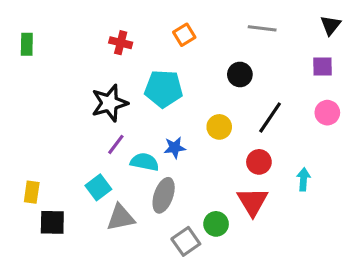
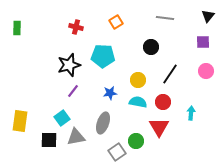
cyan semicircle: (145, 162) -> (138, 102), moved
yellow rectangle: (32, 192) -> (20, 121), size x1.5
black square: (52, 222) -> (49, 140), moved

